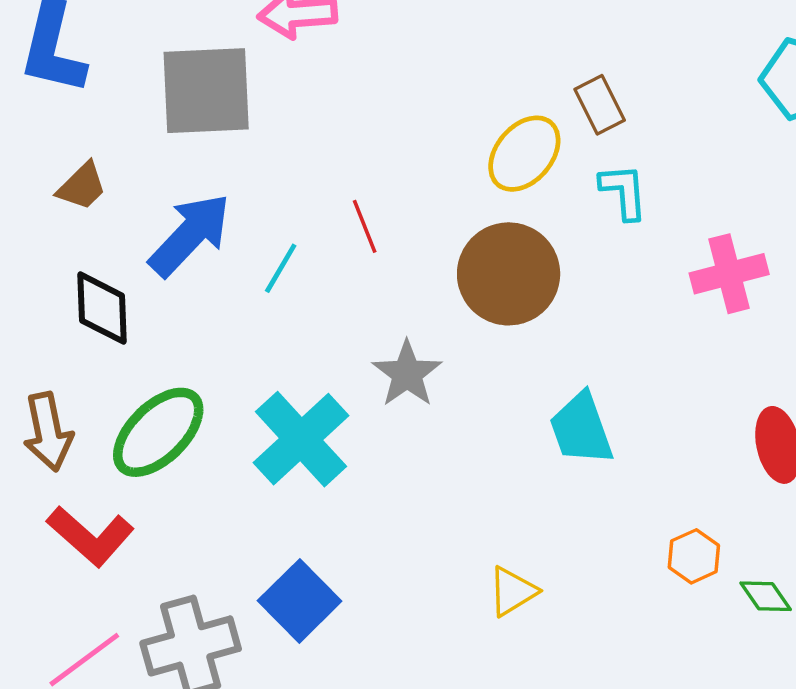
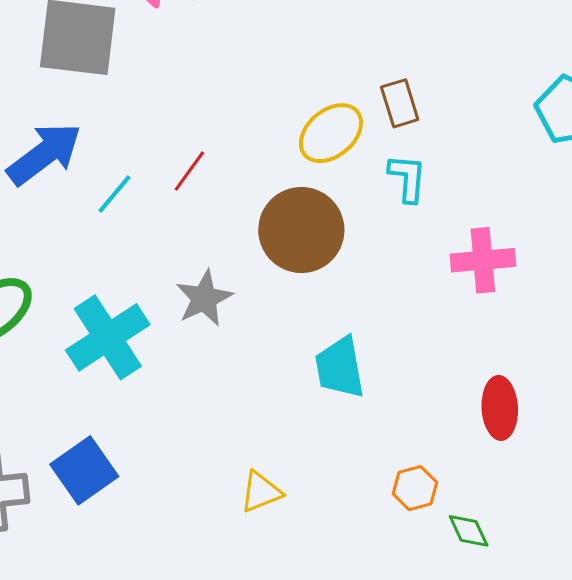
red line: (365, 226) -> (189, 171), turned 48

